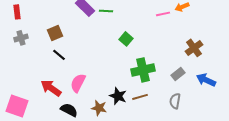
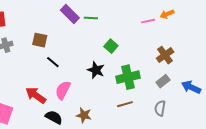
brown square: (55, 33) -> (40, 40), turned 35
brown cross: (194, 48) -> (165, 55), moved
black line: (59, 55) -> (53, 62), moved
black star: (118, 96) -> (96, 70), moved

